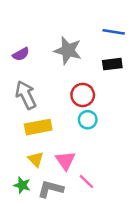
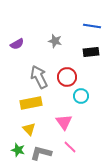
gray star: (68, 50) -> (55, 41), size x0.6
gray arrow: (26, 95) -> (39, 77), moved
cyan circle: (88, 120) -> (81, 96), moved
pink triangle: (65, 160) -> (64, 122), moved

